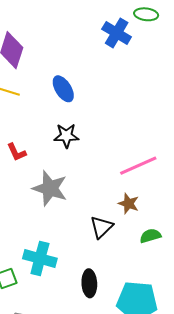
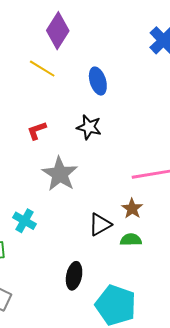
red L-shape: (17, 152) -> (37, 131), turned 80
green semicircle: (150, 236) -> (131, 240), moved
cyan cross: (40, 258) -> (25, 221), moved, size x0.7

